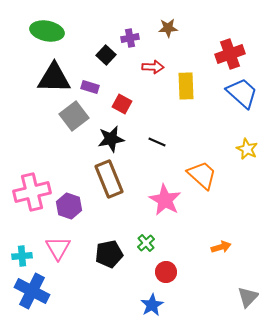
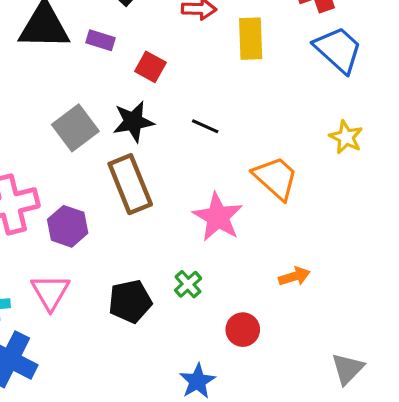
gray square: (74, 116) -> (75, 128), moved
orange arrow: (221, 247) -> (294, 276), moved
red circle: (166, 272) -> (243, 330), moved

